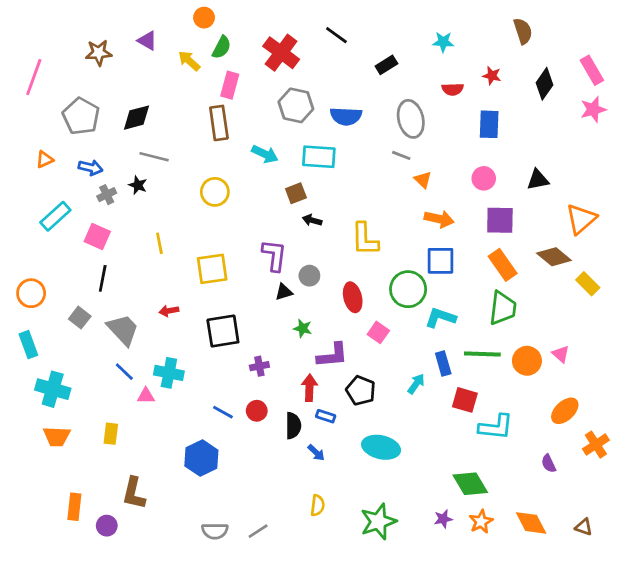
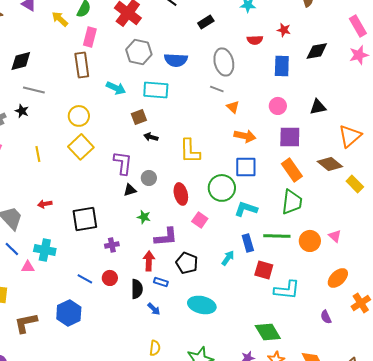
black diamond: (545, 84) -> (317, 51), moved, turned 45
yellow square: (212, 269) -> (81, 147), moved, turned -35
brown L-shape: (134, 493) -> (26, 323), moved, turned 65

